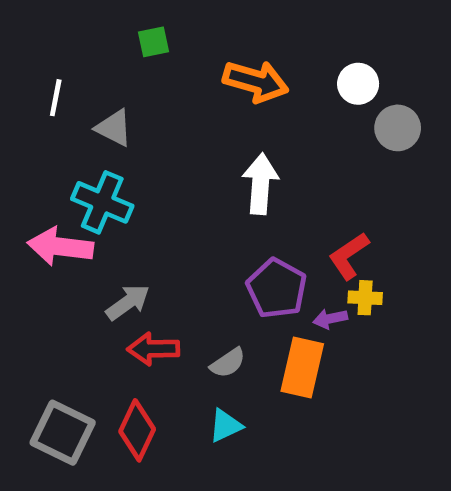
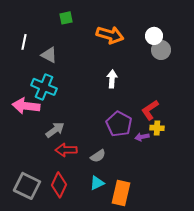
gray circle: (398, 128) -> (161, 50), moved
white arrow: (260, 184) -> (112, 79), size x0.7
orange rectangle: (302, 367) -> (121, 193), moved

